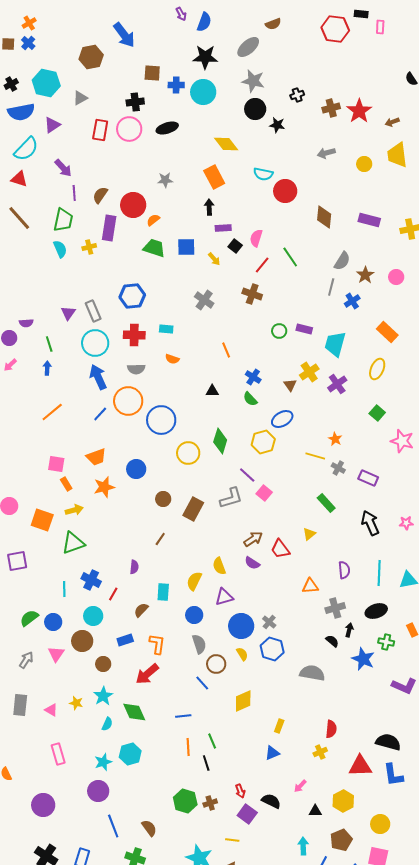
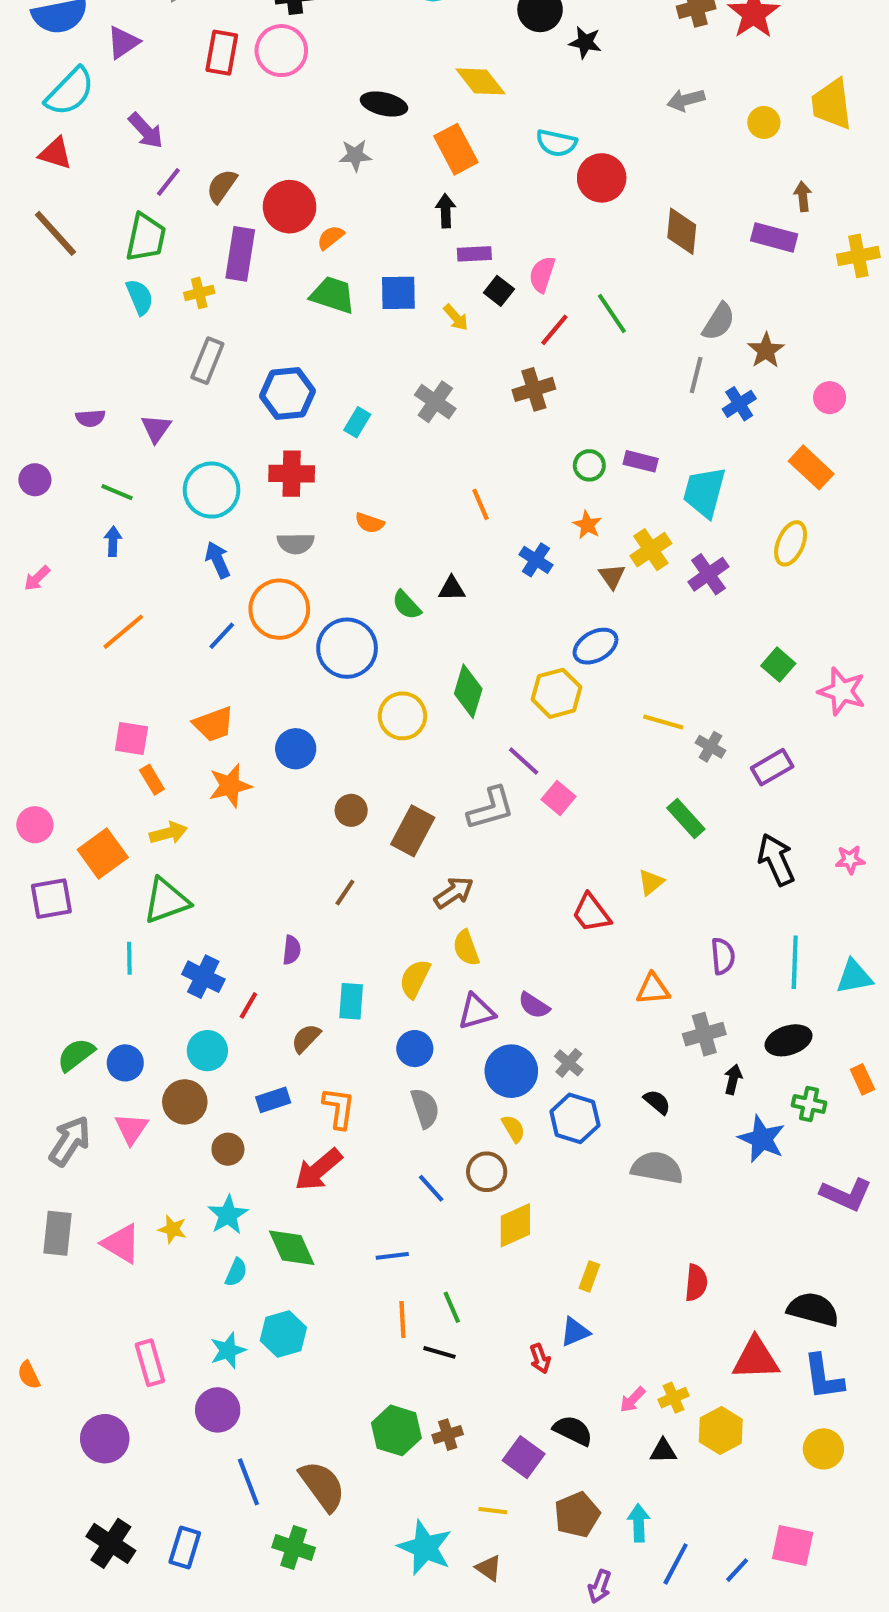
brown arrow: (392, 122) -> (803, 196), moved, turned 104
black ellipse: (167, 128) -> (384, 104), moved, turned 30
purple line: (74, 193) -> (168, 182), turned 42
pink circle: (396, 277) -> (830, 398), moved
brown cross: (252, 294) -> (534, 389), turned -36
gray rectangle: (93, 311) -> (207, 361), moved, turned 45
purple semicircle: (26, 323) -> (90, 418), moved
cyan rectangle: (166, 329) -> (357, 422), moved, turned -64
green line: (49, 344) -> (117, 492), turned -49
pink arrow: (10, 365) -> (37, 578), moved
blue arrow: (98, 377) -> (218, 560), size x0.7
green semicircle: (250, 399) -> (407, 605), moved
green square: (377, 413) -> (778, 665), moved
orange star: (335, 439) -> (587, 525), moved
purple rectangle: (368, 478) -> (772, 767), turned -54
orange square: (42, 520) -> (103, 853), turned 35
brown arrow: (253, 539) -> (454, 892), moved
purple square: (17, 561) -> (51, 899), moved
purple semicircle: (252, 563) -> (534, 1005), moved
cyan line: (64, 589) -> (129, 958), moved
black semicircle: (332, 641) -> (657, 1102), moved
gray arrow: (26, 660) -> (70, 1141), size x1.4
brown circle: (216, 664) -> (487, 1172), moved
pink triangle: (51, 710) -> (121, 1244), size x1.5
yellow cross: (320, 752) -> (674, 1398), moved
pink rectangle: (58, 754) -> (150, 1363), moved
black line: (206, 763) -> (439, 1352), turned -56
red arrow: (240, 791) -> (540, 1359), moved
yellow circle: (380, 824) -> (823, 1449), moved
brown semicircle: (149, 828) -> (322, 1486), size x1.5
brown pentagon: (341, 840) -> (577, 1515), moved

